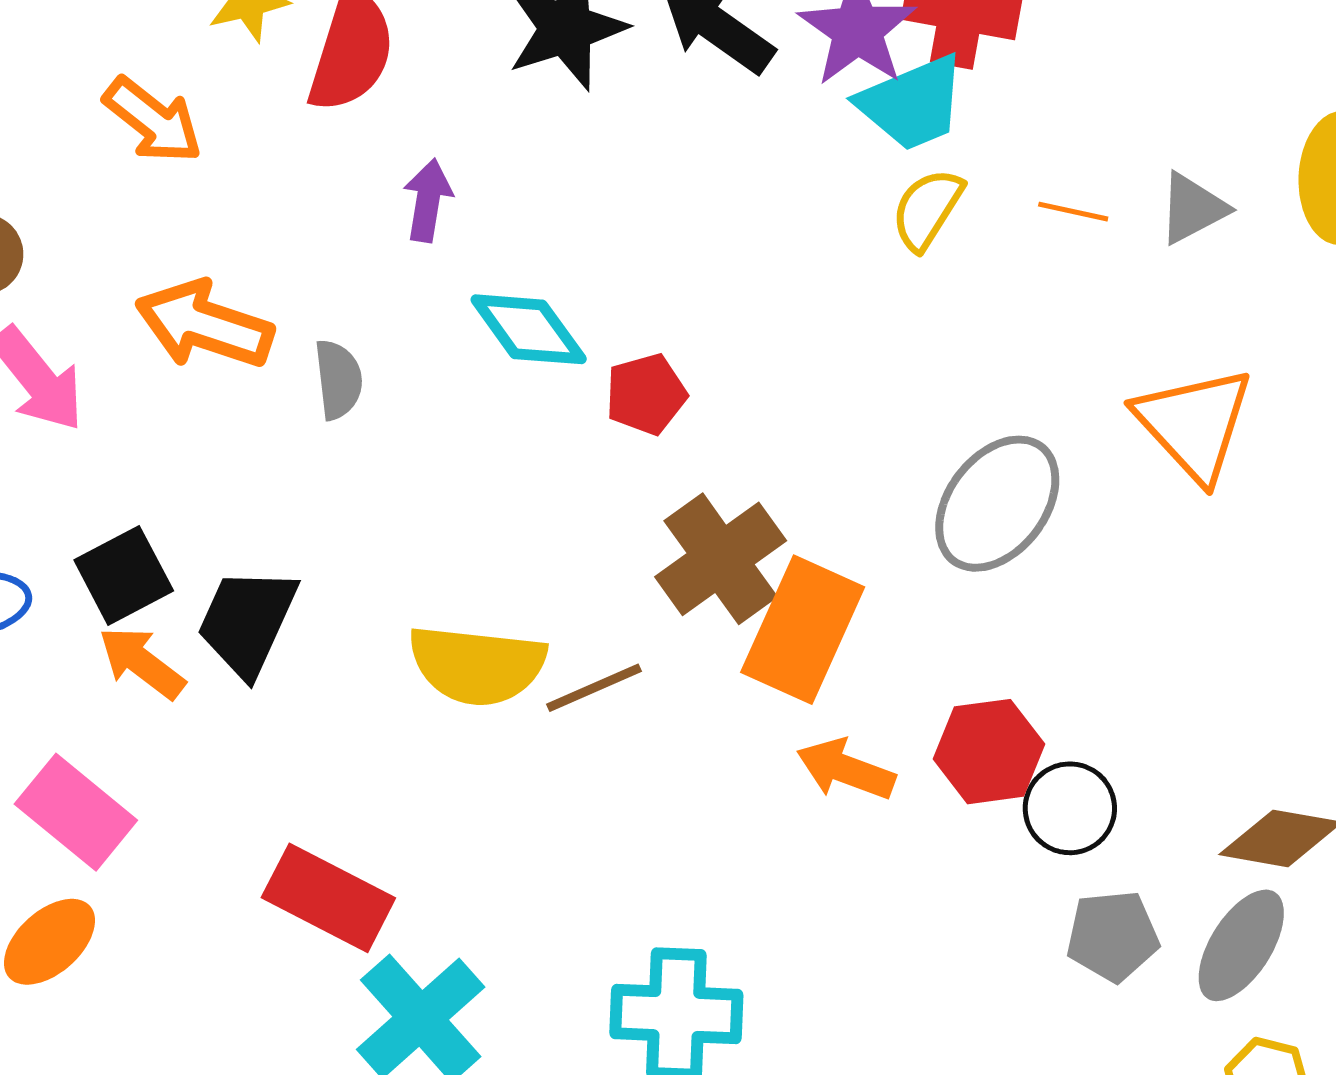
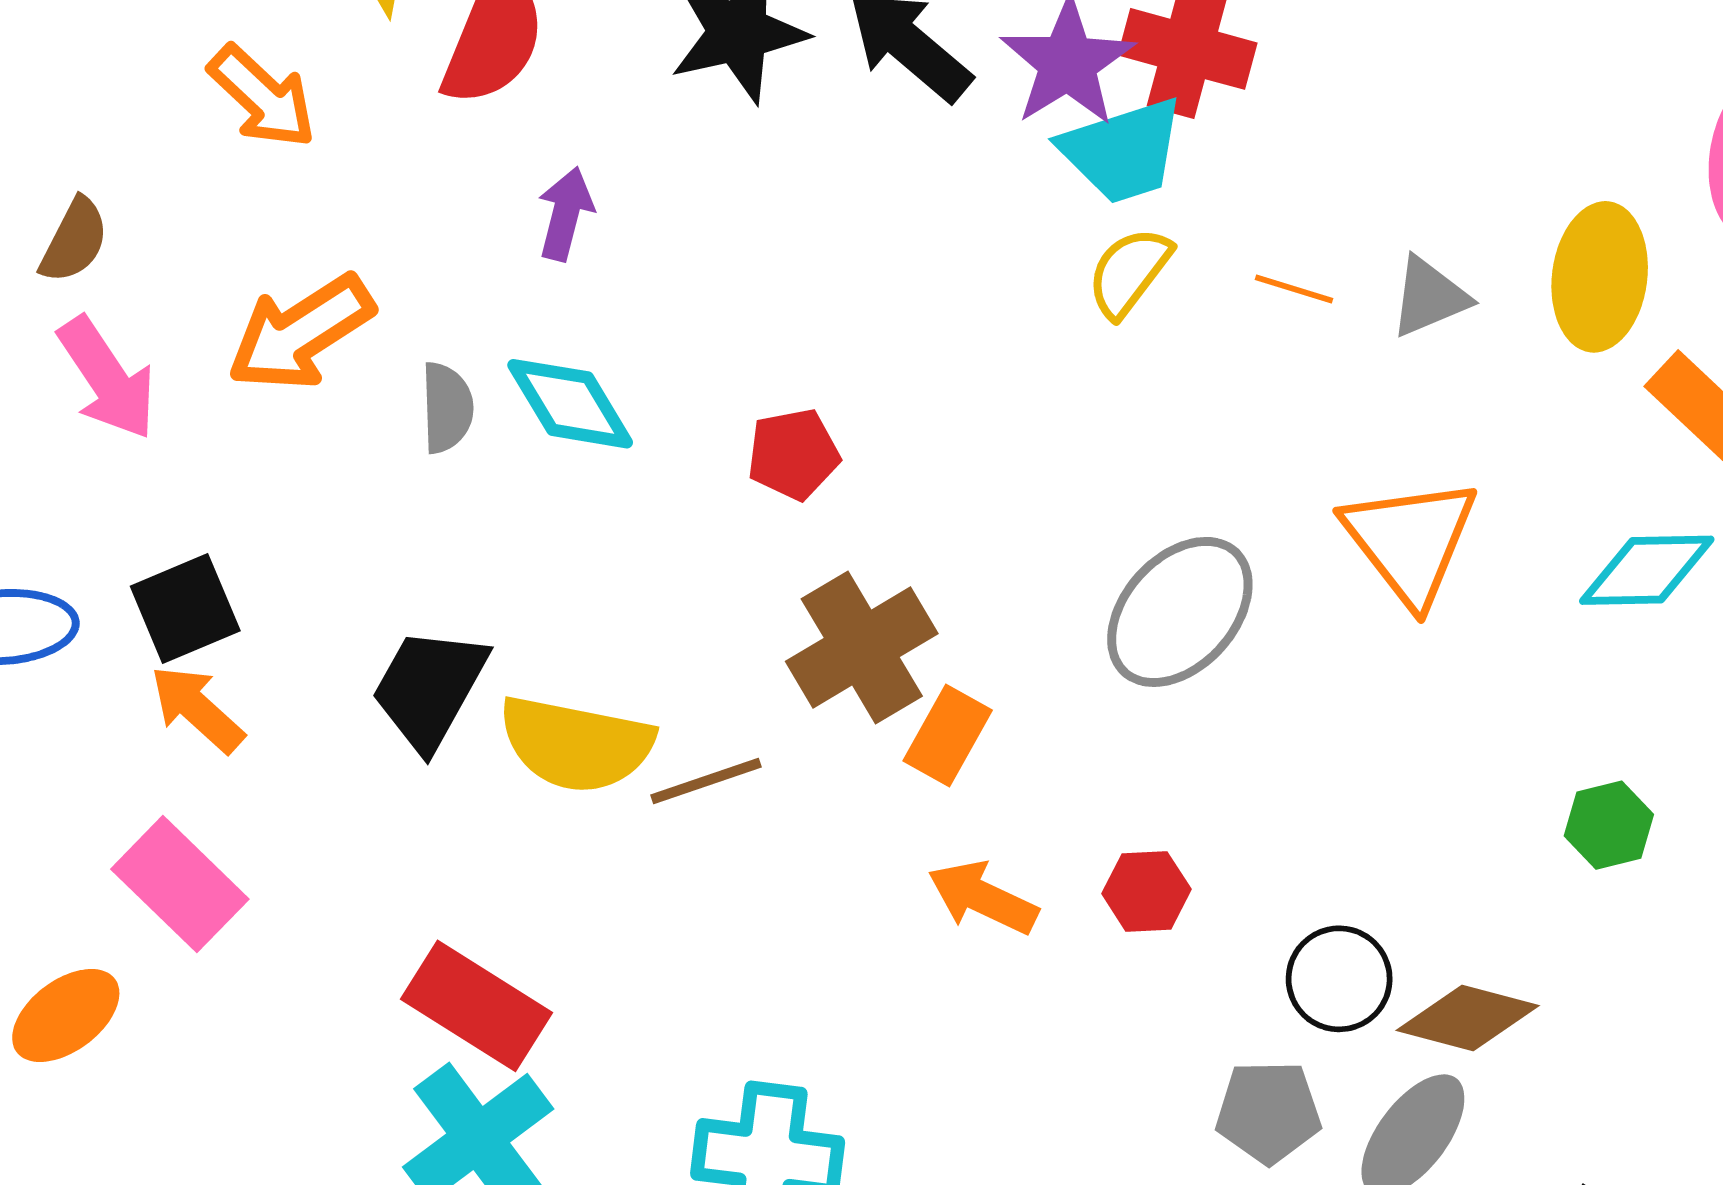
orange arrow: (204, 325) -> (301, 333), turned -56
cyan diamond: (529, 329) -> (570, 404), moved
black trapezoid: (247, 622) -> (429, 688), moved
orange rectangle: (803, 630) -> (948, 736), size x0.6
red hexagon: (989, 752) -> (1146, 891), size x0.7
black circle: (1070, 808) -> (1339, 979), moved
pink rectangle: (76, 812) -> (180, 884), moved
red rectangle: (328, 898) -> (476, 1006), moved

